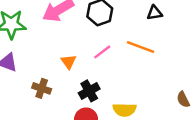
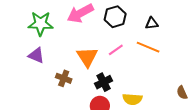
black triangle: (155, 13) -> (152, 23), moved
orange triangle: (69, 62) -> (87, 57), size x1.6

